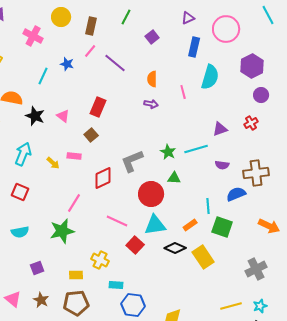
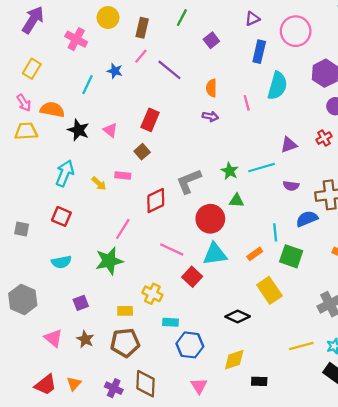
black diamond: (175, 248) -> (238, 317), moved

